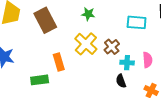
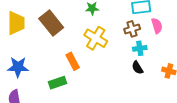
brown cross: (112, 47) -> (132, 29), moved, turned 35
pink semicircle: (147, 60) -> (157, 26), moved

